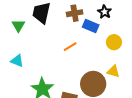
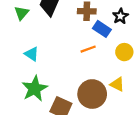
orange line: (70, 47) -> (88, 49), moved
cyan triangle: (17, 61) -> (32, 54), moved

